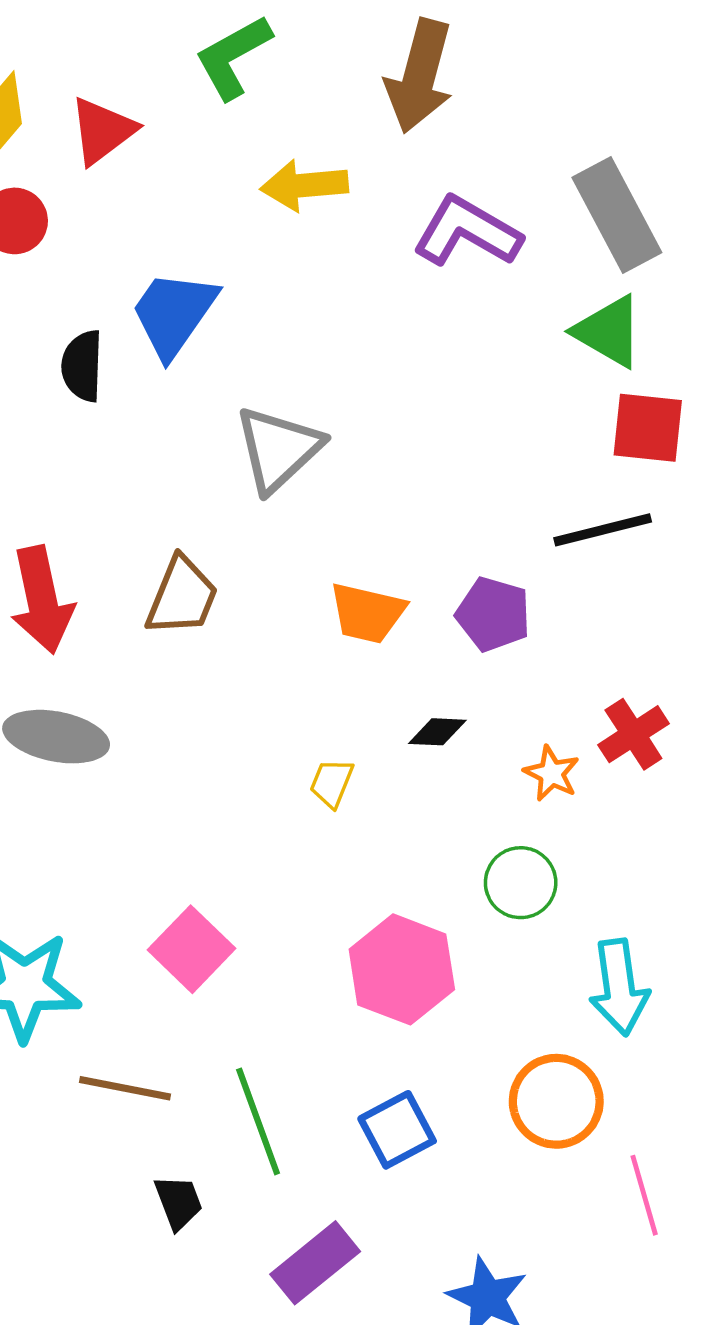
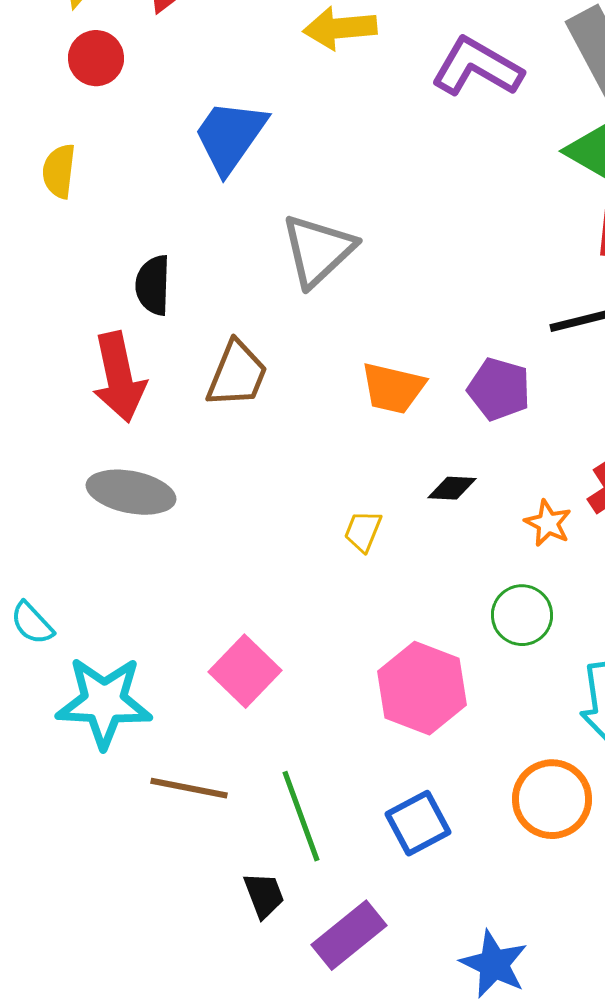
black semicircle: (82, 366) -> (153, 285), moved
black trapezoid: (178, 1202) -> (264, 895), moved

